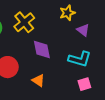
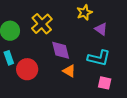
orange triangle: (38, 80) -> (69, 71), moved
pink square: (84, 84) -> (105, 83), turned 32

